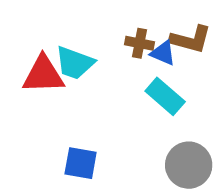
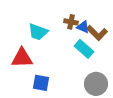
brown L-shape: (191, 39) -> (97, 33), moved, turned 30
red triangle: (43, 75) -> (22, 58), moved

